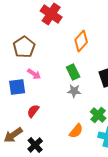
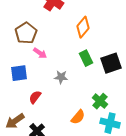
green rectangle: (73, 72) -> (86, 58), moved
pink arrow: (34, 74) -> (40, 53), moved
gray star: (74, 91) -> (61, 77), moved

